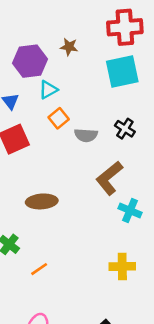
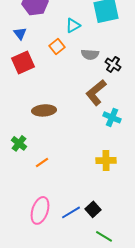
cyan triangle: (48, 90) -> (73, 25), moved
black cross: (125, 129) -> (113, 64), moved
gray semicircle: (86, 135) -> (90, 54), moved

